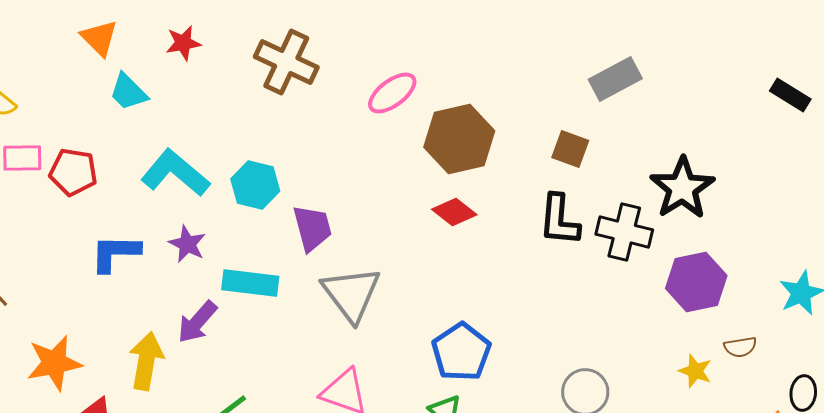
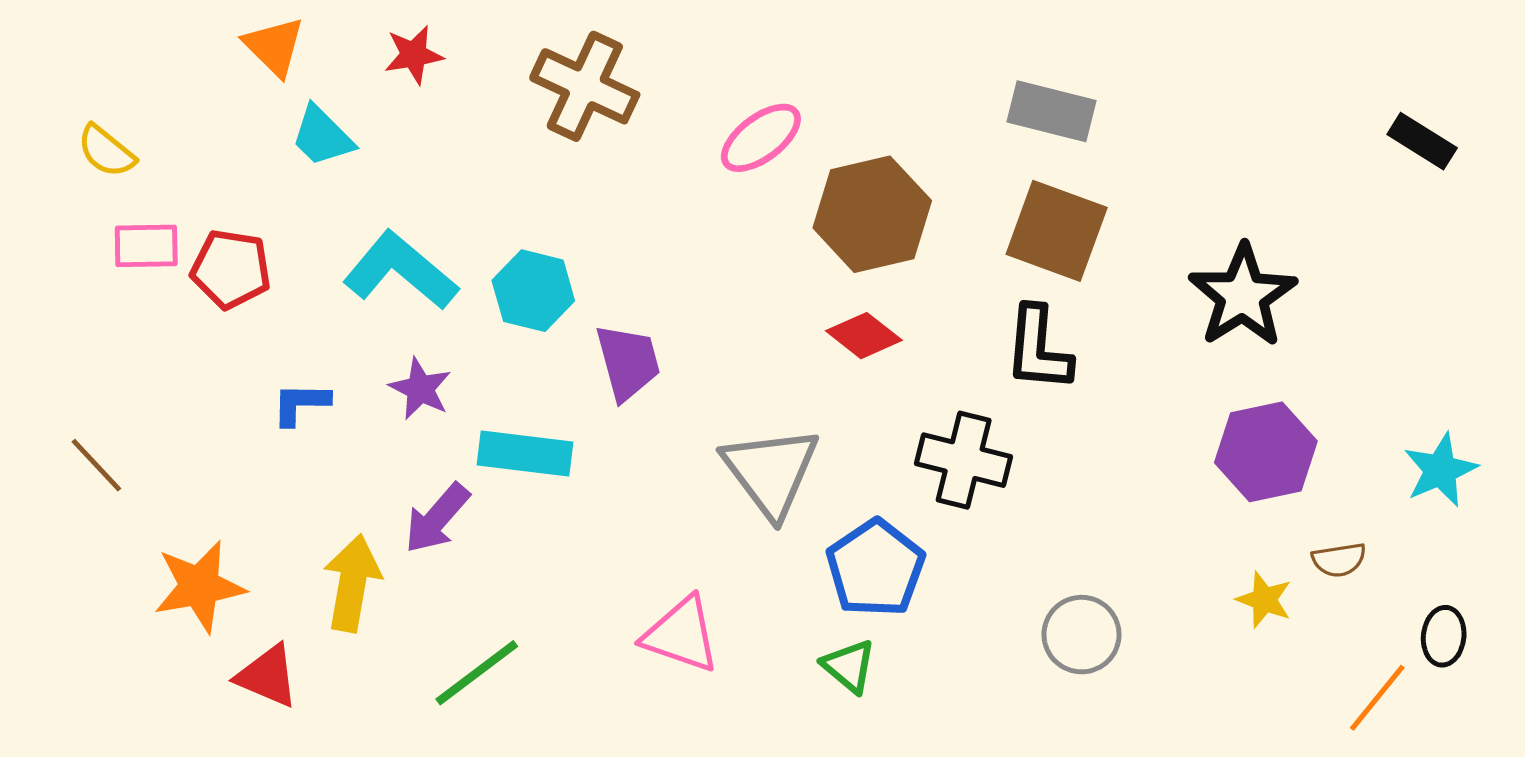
gray rectangle: (615, 79) -> (1052, 111), moved, turned 42
brown square: (570, 149) -> (1057, 231), size x1.6
black cross: (624, 232) -> (964, 460), moved
blue L-shape: (115, 253) -> (301, 404), size x0.7
gray triangle: (351, 294) -> (771, 472), moved

